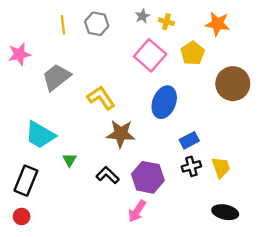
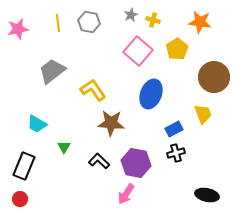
pink star: (19, 54) -> (18, 29), moved
cyan trapezoid: (40, 135) -> (37, 124), size x0.7
yellow trapezoid: (221, 168) -> (203, 114), moved

